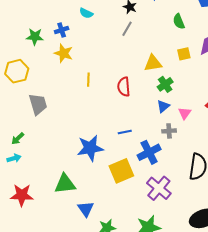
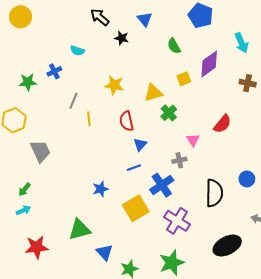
gray line: (127, 29) -> (73, 101), moved
yellow star: (64, 53) -> (114, 85), moved
blue triangle: (163, 106) -> (140, 144), moved
blue star: (90, 148) -> (101, 189), size x0.6

